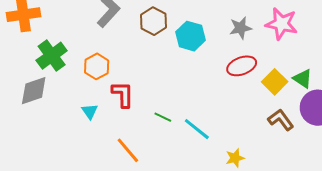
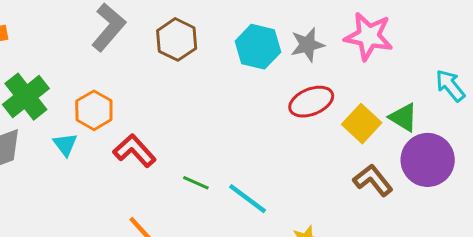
cyan hexagon: (191, 36) -> (258, 47), moved
red L-shape: (123, 94) -> (135, 151), turned -40
cyan triangle: (90, 111) -> (65, 144), moved

